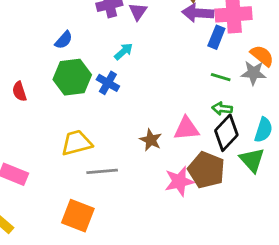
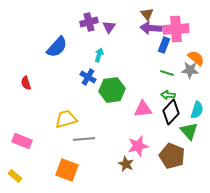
blue semicircle: (64, 40) -> (57, 47), size x1.6
cyan arrow: (124, 51) -> (99, 55), turned -32
green hexagon: (72, 77) -> (112, 90), moved
brown star: (151, 140) -> (126, 164), moved
brown pentagon: (206, 170) -> (172, 156), moved

